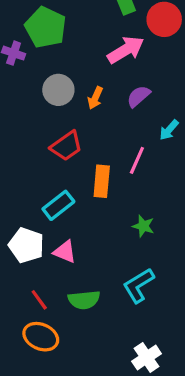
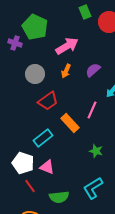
pink arrow: (126, 50) -> (67, 46), moved
gray circle: (58, 90) -> (35, 74), moved
orange rectangle: (102, 181) -> (70, 123), turned -48
red line: (39, 300) -> (30, 186), moved

